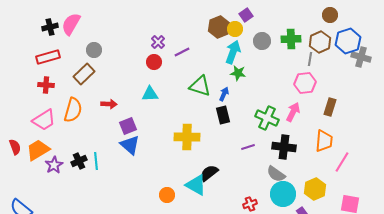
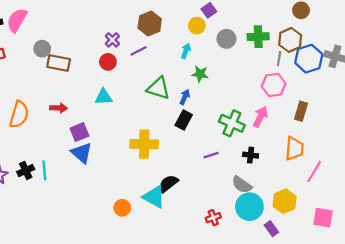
brown hexagon: (219, 27) -> (150, 23), moved
blue hexagon: (348, 41) -> (309, 59), moved
cyan arrow: (233, 52) -> (186, 51), moved, size x0.6
brown rectangle: (84, 74) -> (59, 63), moved, turned 55
black rectangle: (223, 115) -> (184, 120), turned 42
black cross: (284, 147) -> (251, 155), size x0.6

